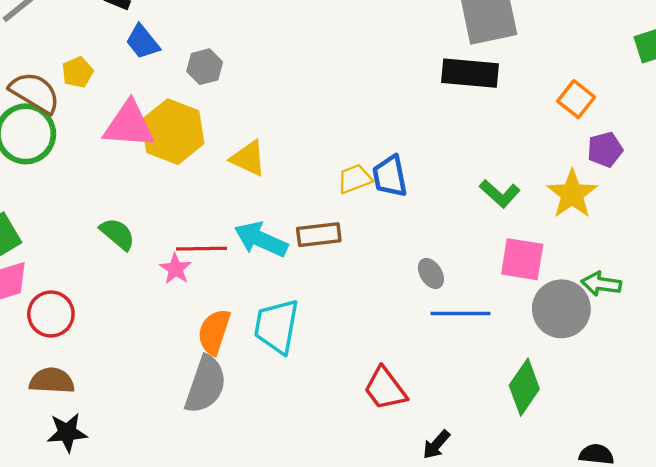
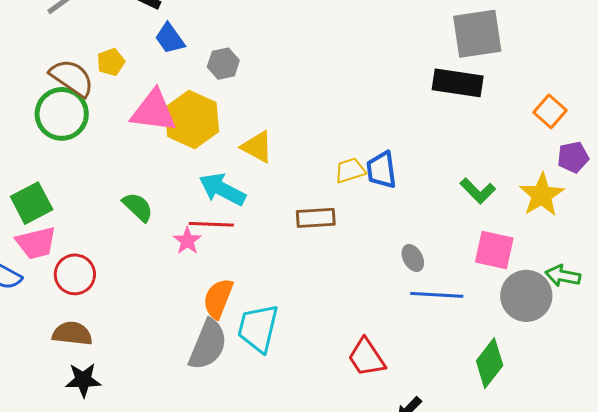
cyan arrow: (261, 239) -> (222, 189), moved
cyan trapezoid: (277, 326) -> (258, 328), moved

